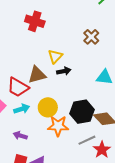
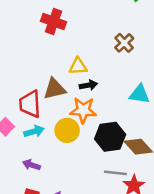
yellow triangle: (55, 56) -> (78, 66), turned 42
red trapezoid: (18, 87) -> (30, 104), turned 55
orange star: (58, 126) -> (83, 110), moved
gray line: (87, 140) -> (115, 173), turned 30

